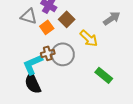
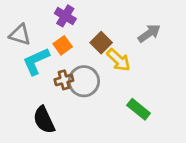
gray triangle: (29, 16) -> (20, 35), moved
brown square: (67, 19) -> (101, 43), moved
cyan L-shape: (33, 64) -> (36, 61), moved

